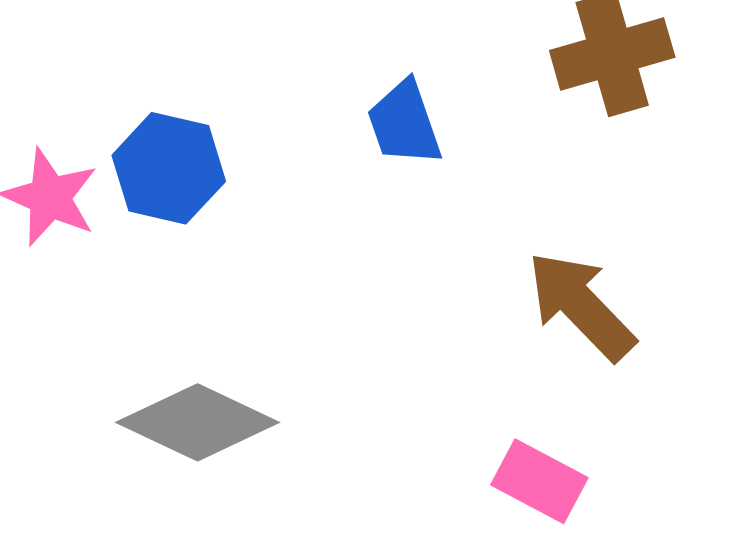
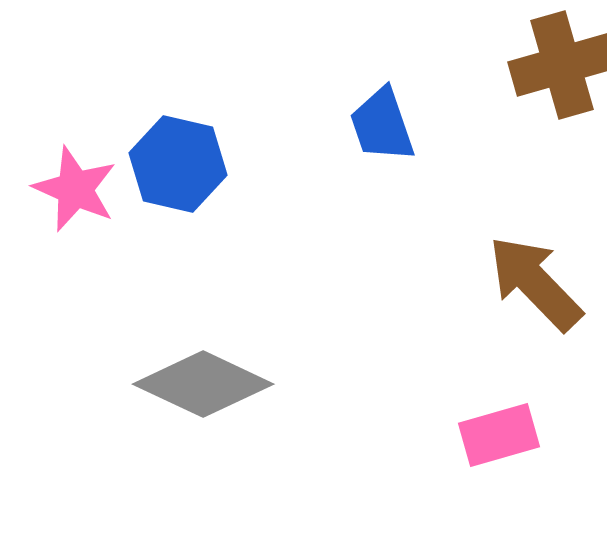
pink rectangle: (539, 481) -> (499, 435), turned -44

